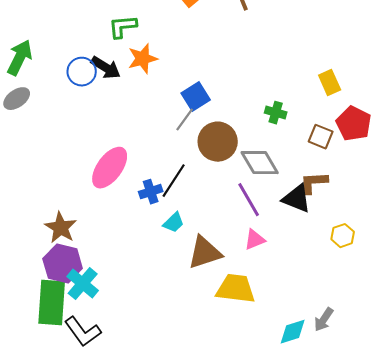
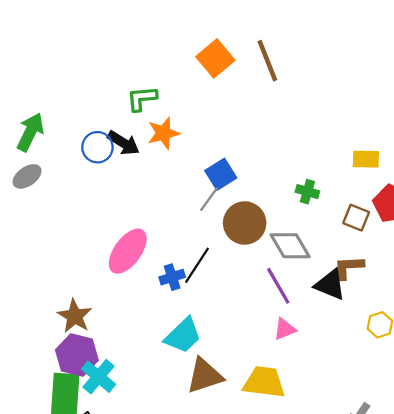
yellow rectangle: (330, 83) -> (366, 159), turned -65
cyan trapezoid: (174, 223) -> (183, 336), moved, size x1.6
brown triangle: (205, 253) -> (205, 376), moved

